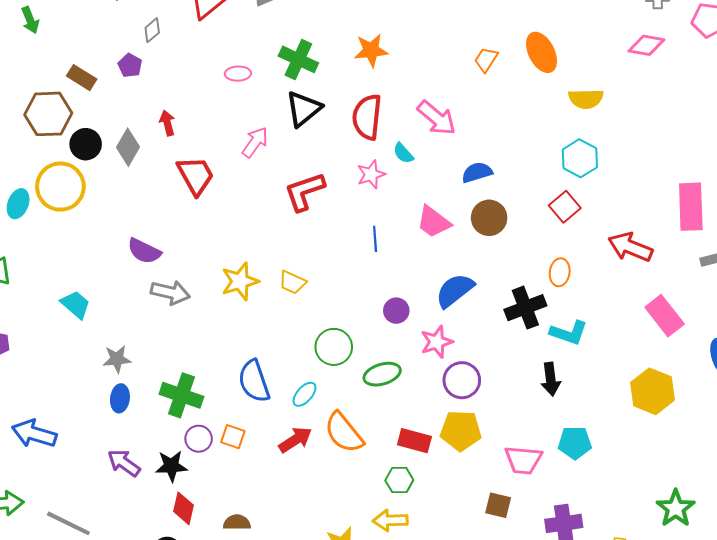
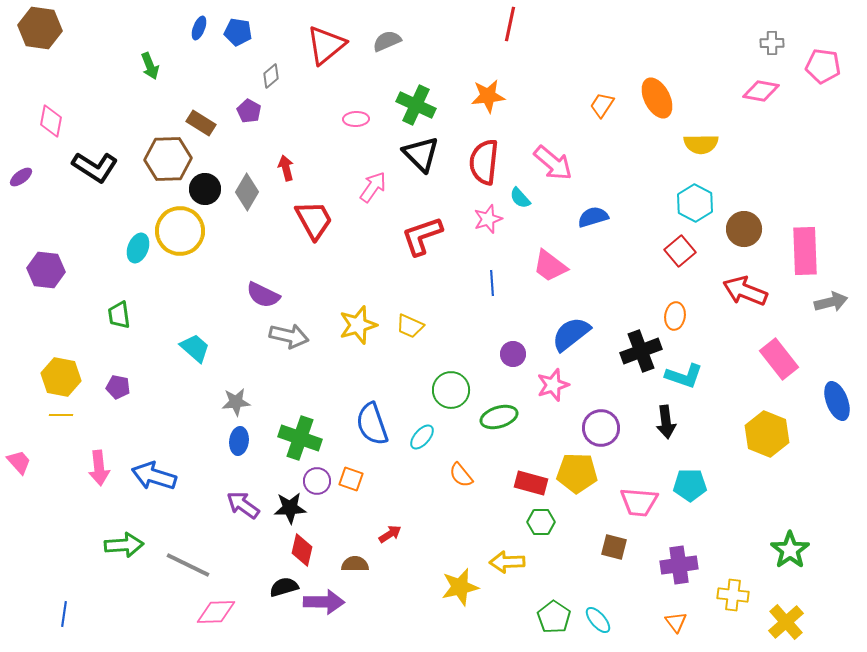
black triangle: (303, 109) -> (421, 154), turned -36
brown circle: (489, 218) -> (744, 229), moved
purple circle: (462, 380) -> (601, 428), moved
orange semicircle: (344, 433) -> (461, 475), size x0.6
red arrow: (295, 440) -> (390, 534), moved, size x0.7
green hexagon: (399, 480) -> (541, 522), moved

